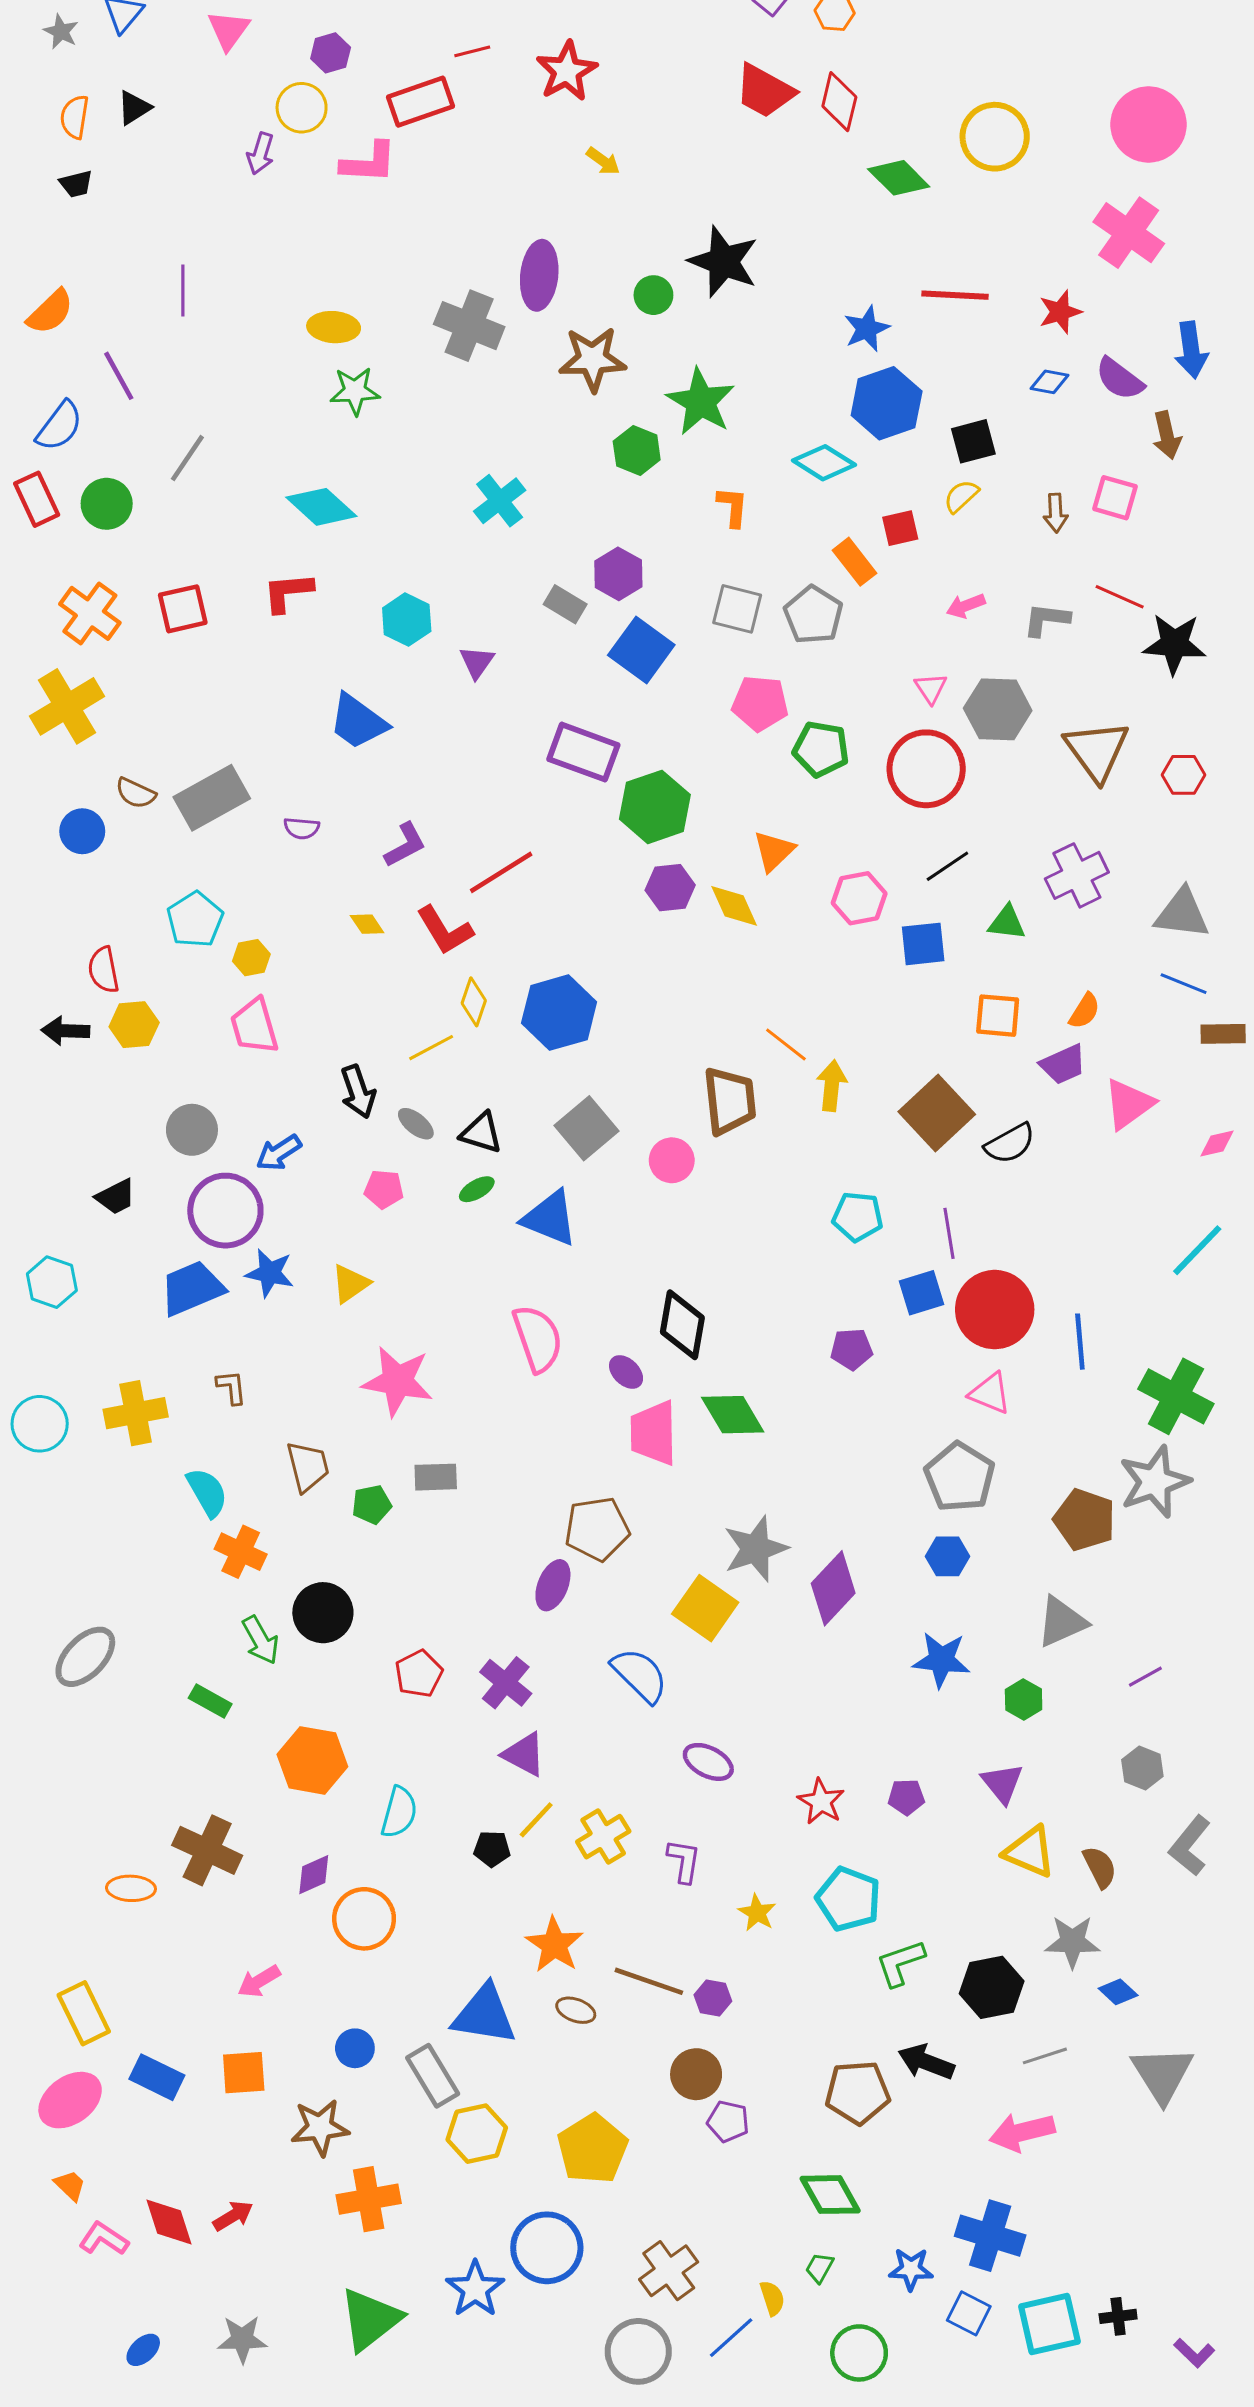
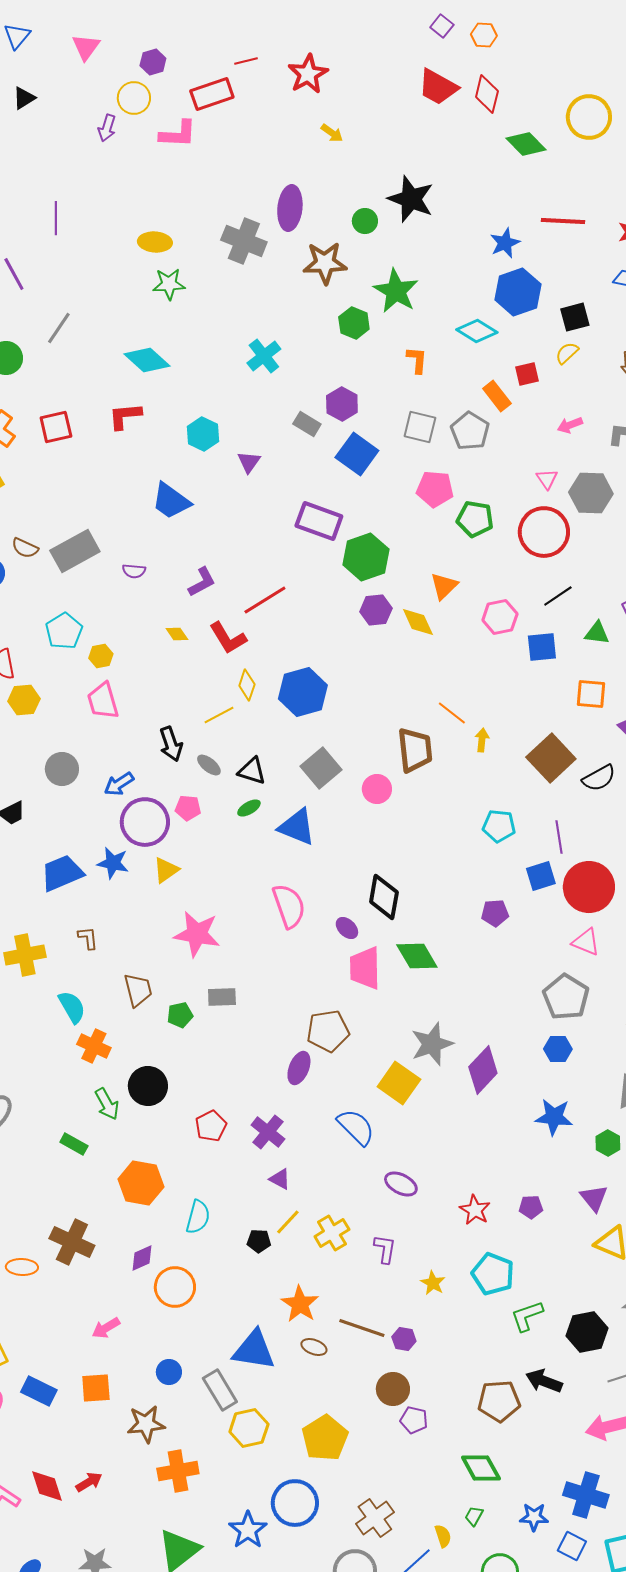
yellow arrow: (832, 1086) -> (482, 740), size x0.7
purple circle: (225, 1211) -> (145, 822), moved
purple triangle: (524, 1754) -> (280, 1179), size x0.7

